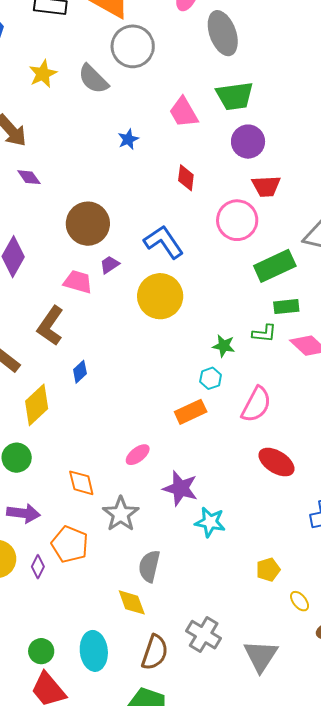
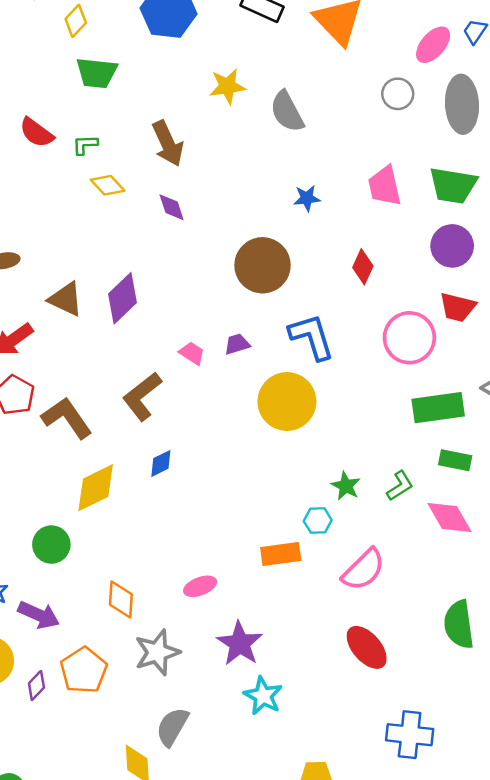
gray circle: (133, 46) -> (398, 94), moved, size x0.6
brown circle: (88, 224) -> (263, 265), moved
pink trapezoid: (78, 282) -> (192, 353), size x0.7
green rectangle: (286, 307) -> (455, 460), moved
green L-shape: (264, 333) -> (400, 486), turned -55

